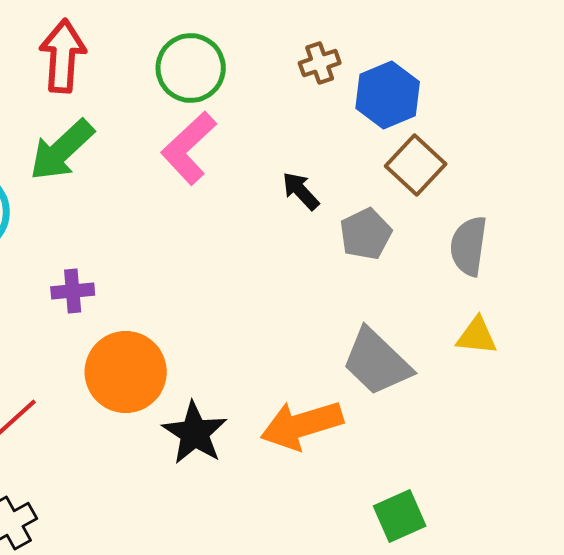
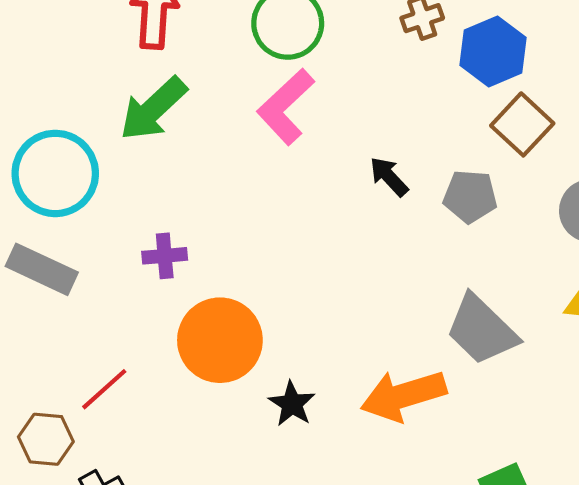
black arrow: (301, 191) -> (389, 177), moved
gray pentagon: (366, 234) -> (470, 196), turned 30
black star: (195, 433) -> (292, 404), size x0.7

